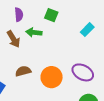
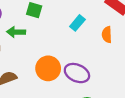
orange circle: (52, 77) -> (48, 68), moved

